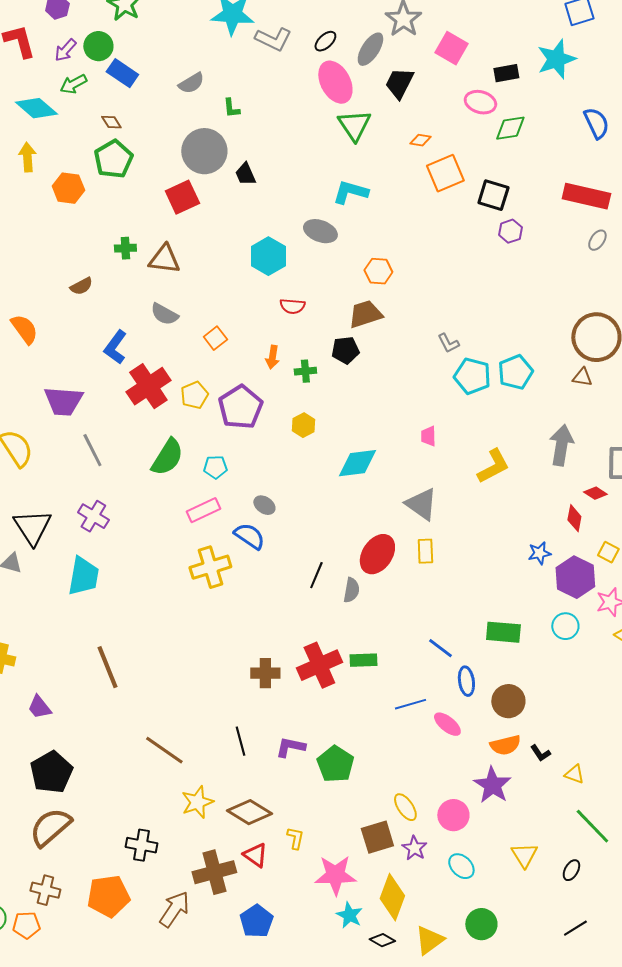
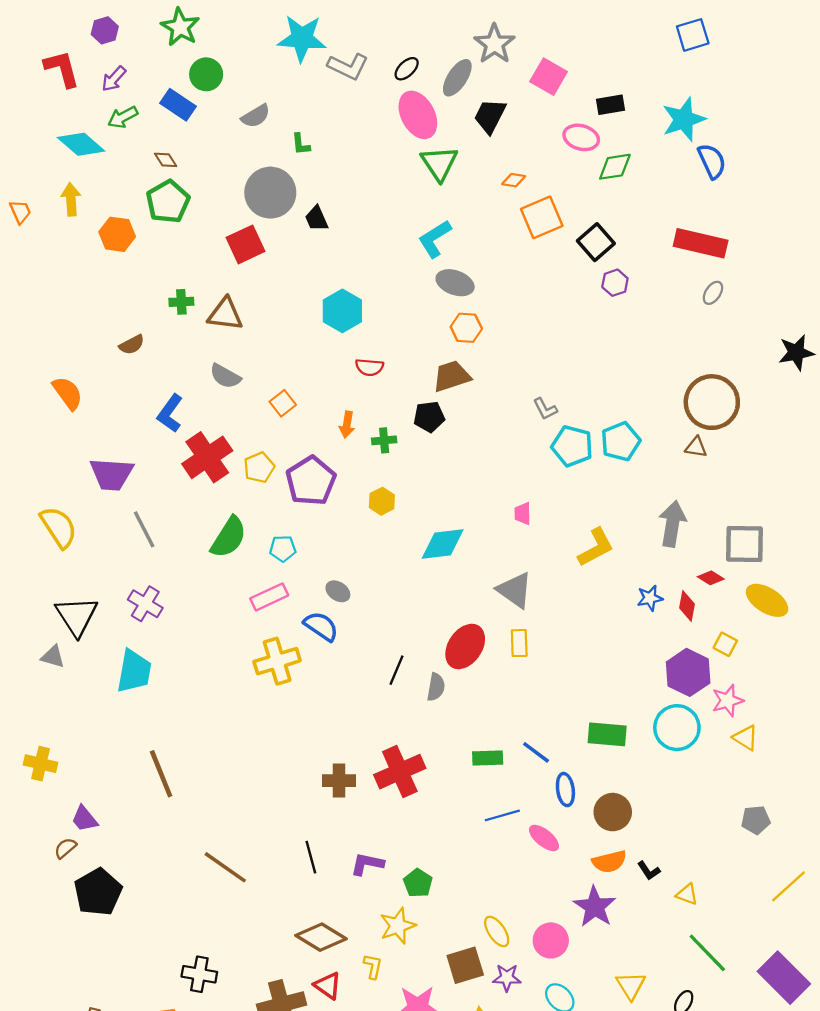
green circle: (98, 46) -> (206, 74), moved
cyan star: (556, 59) -> (684, 119), moved
cyan L-shape: (350, 192) -> (435, 239), turned -48
black square: (493, 195) -> (596, 242), turned 32
gray ellipse: (320, 231) -> (455, 283), moved
blue star: (539, 553) -> (650, 598), moved
cyan circle: (565, 626) -> (677, 728), size x1.5
green rectangle: (363, 660) -> (488, 758), moved
green pentagon: (335, 764) -> (418, 883), size x0.7
yellow star: (197, 802) -> (398, 926), moved
brown semicircle: (50, 827) -> (65, 848), moved, size x0.5
purple star: (414, 848) -> (507, 978), turned -30

